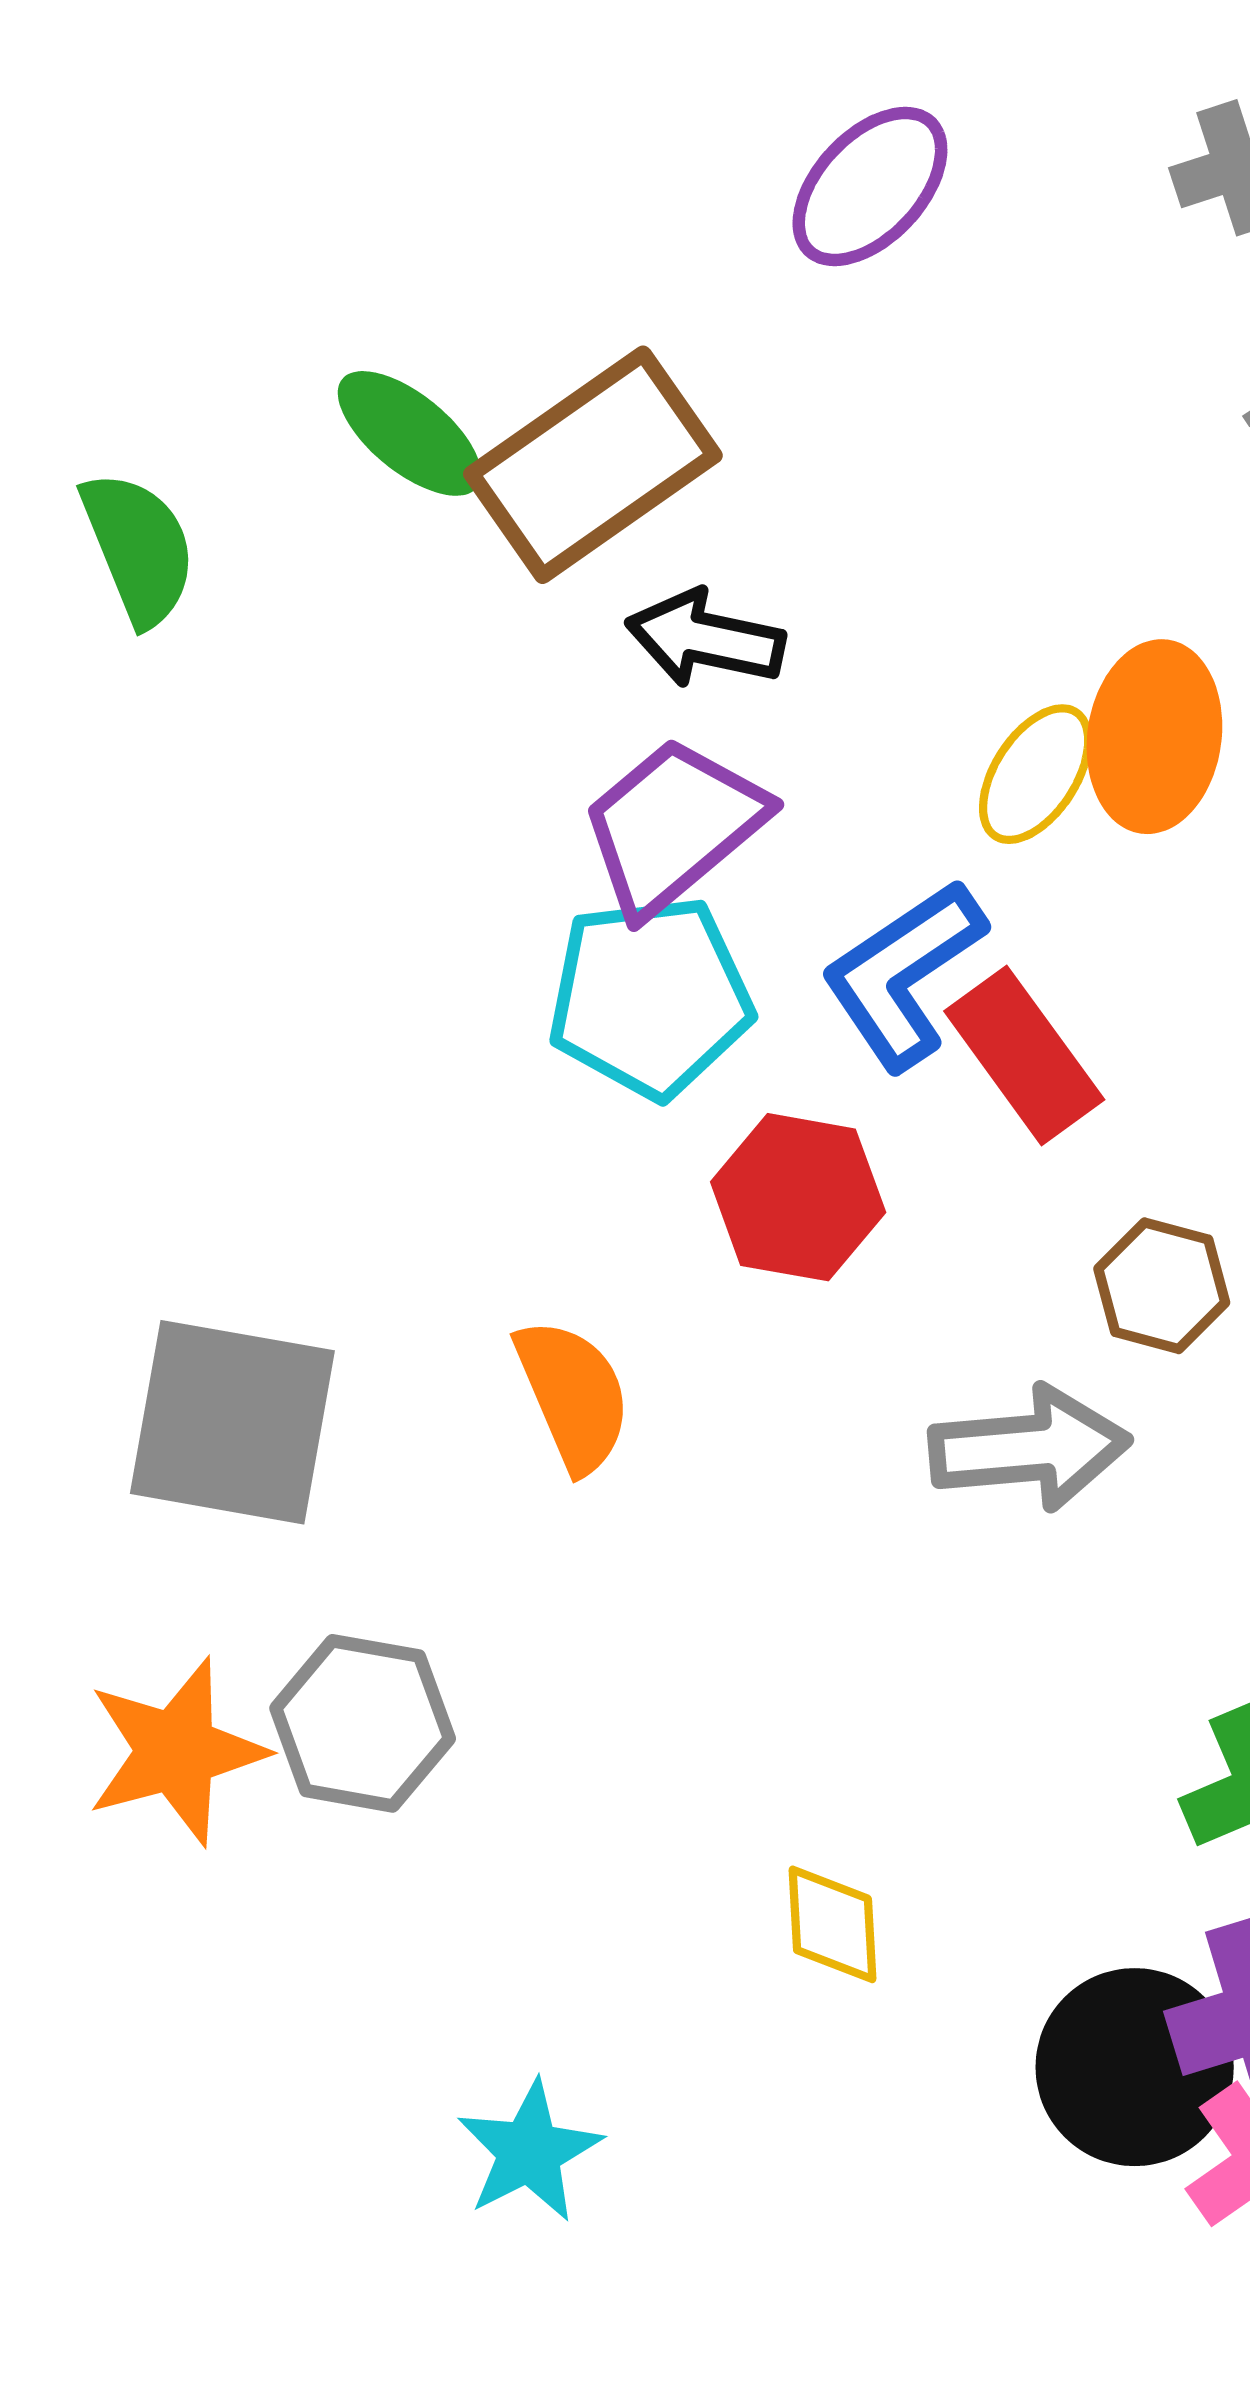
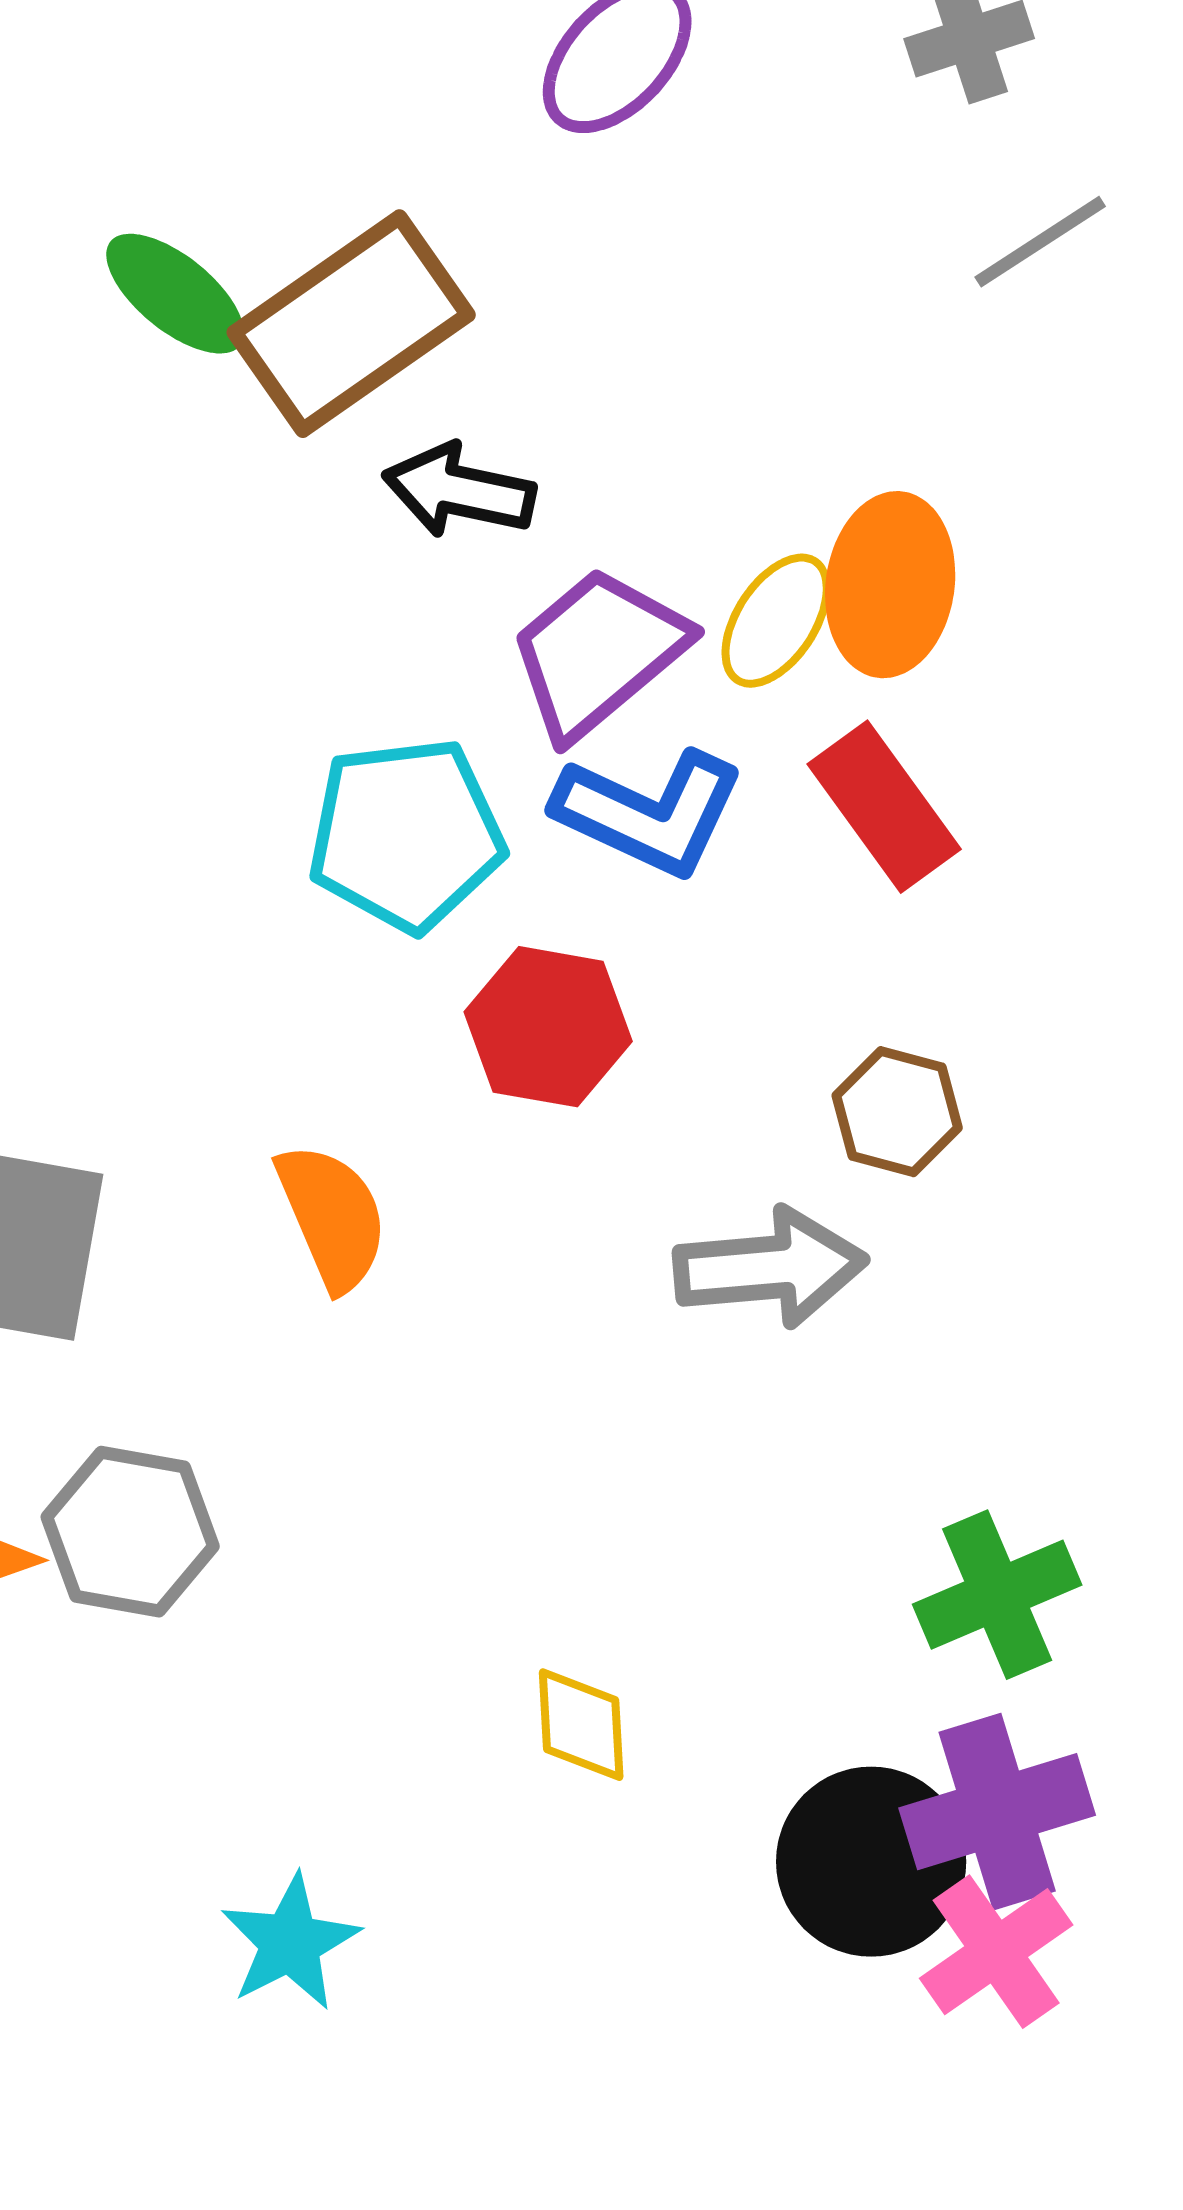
purple trapezoid: (673, 826) -> (598, 653), moved
blue L-shape: (903, 974) -> (649, 813), turned -121
red rectangle: (1024, 1055) -> (884, 807), moved

